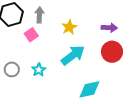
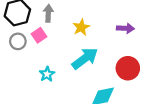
red circle: (112, 52) -> (128, 68), moved
gray circle: (12, 69) -> (18, 41), moved

